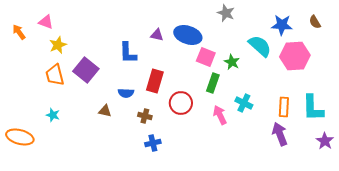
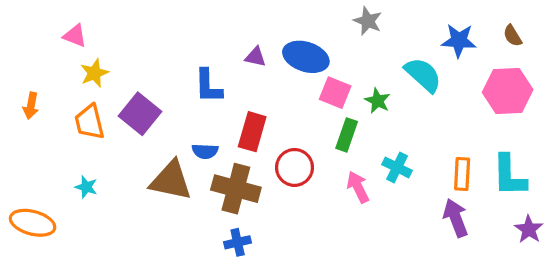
orange arrow: (19, 32) -> (31, 106), moved, turned -133
pink hexagon: (295, 56) -> (508, 91), moved
brown triangle: (105, 111) -> (171, 180), size x2.0
brown cross: (145, 116) -> (236, 189), size x2.0
blue cross: (153, 143) -> (238, 242), moved

